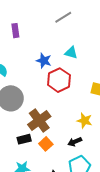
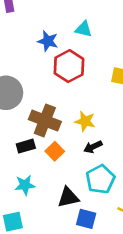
brown cross: (39, 120) -> (45, 121), turned -30
yellow star: (84, 121) -> (85, 121), moved

